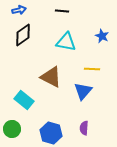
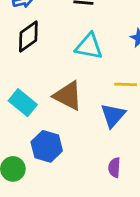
cyan rectangle: (24, 100) -> (23, 103), moved
blue hexagon: (51, 133) -> (47, 146), moved

